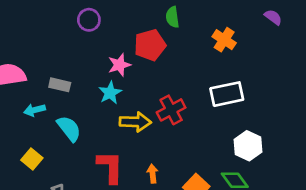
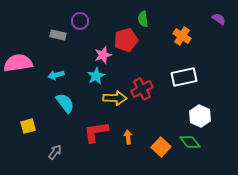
gray rectangle: (60, 85) -> (58, 35), moved
cyan arrow: (35, 110) -> (56, 75), moved
yellow square: (32, 159) -> (28, 126), moved, turned 35
red L-shape: (110, 167) -> (96, 132), turned -100

